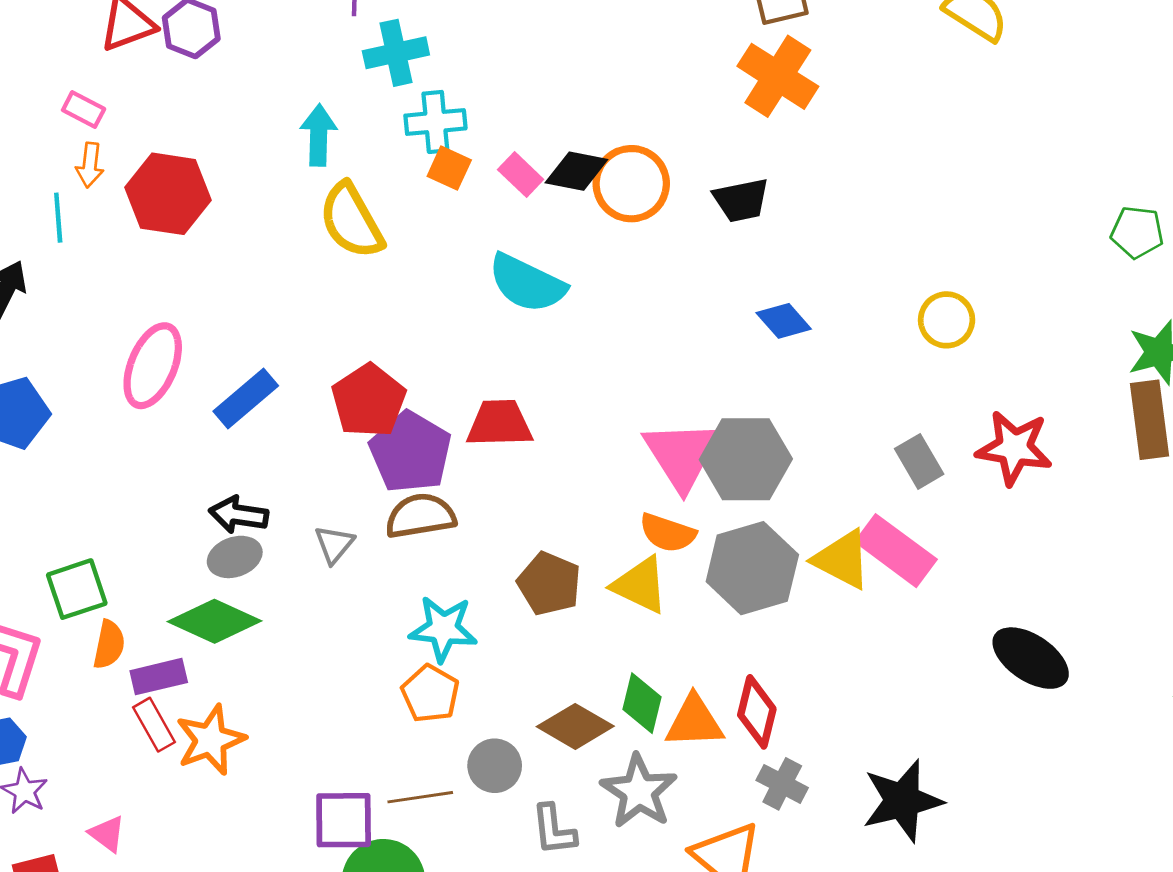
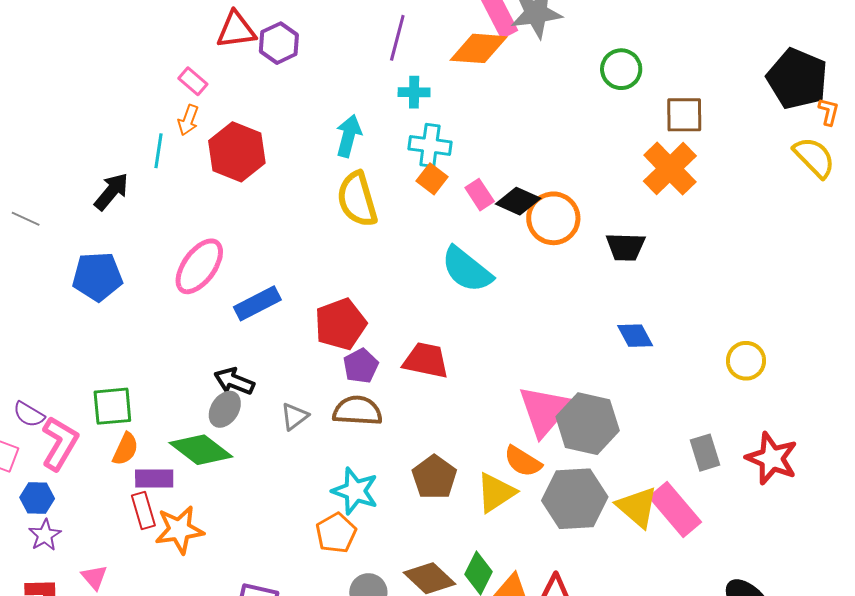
cyan cross: (396, 53) -> (414, 92), size x0.7
purple pentagon: (410, 452) -> (361, 366), size x0.6
gray ellipse: (235, 557) -> (225, 409), turned -51
yellow triangle: (640, 585) -> (496, 492), turned 48

